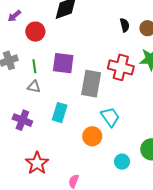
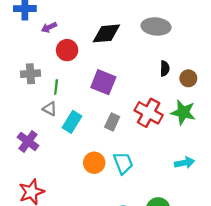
purple square: (63, 63) -> (103, 82), moved
gray rectangle: (91, 84) -> (112, 122), size x0.6
cyan rectangle: (60, 113) -> (72, 122), moved
orange circle: (92, 136) -> (94, 163), moved

